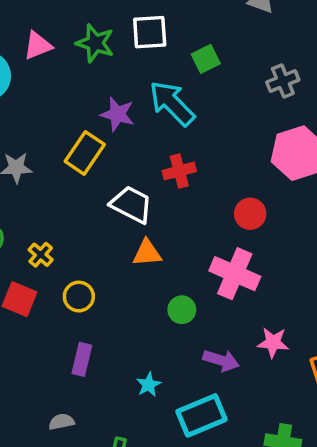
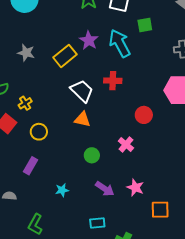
pink cross: (235, 274) -> (126, 144), size x0.6
cyan rectangle: (202, 415) -> (97, 223), moved, size x0.6

